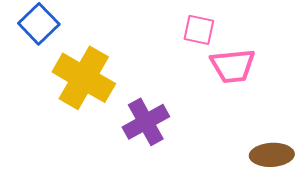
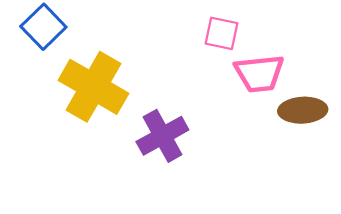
brown ellipse: (272, 155) -> (303, 110), moved

